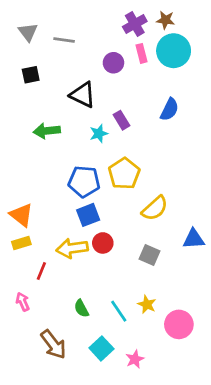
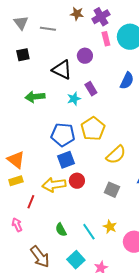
brown star: (166, 20) -> (77, 14), moved
purple circle: (113, 63) -> (85, 56), moved

